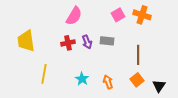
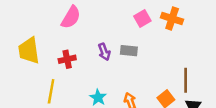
pink semicircle: (74, 16) -> (71, 17), moved
red cross: (68, 43) -> (67, 59), moved
brown line: (138, 55) -> (186, 80), moved

